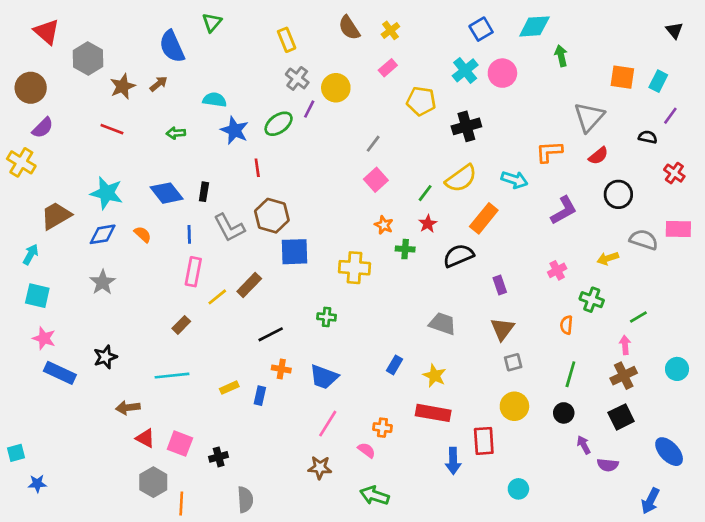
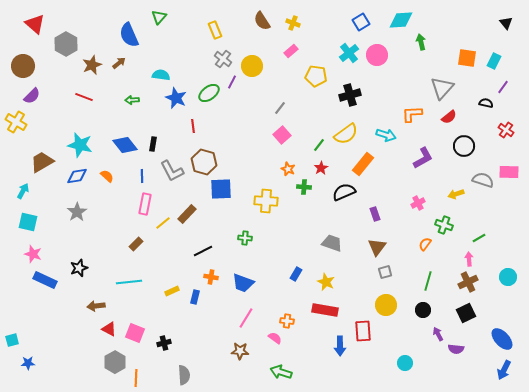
yellow cross: (390, 30) -> (293, 23), turned -32
orange semicircle: (566, 325) -> (425, 244), turned 32
cyan circle: (518, 489) -> (405, 363), moved
blue arrow: (650, 501) -> (504, 370), moved

